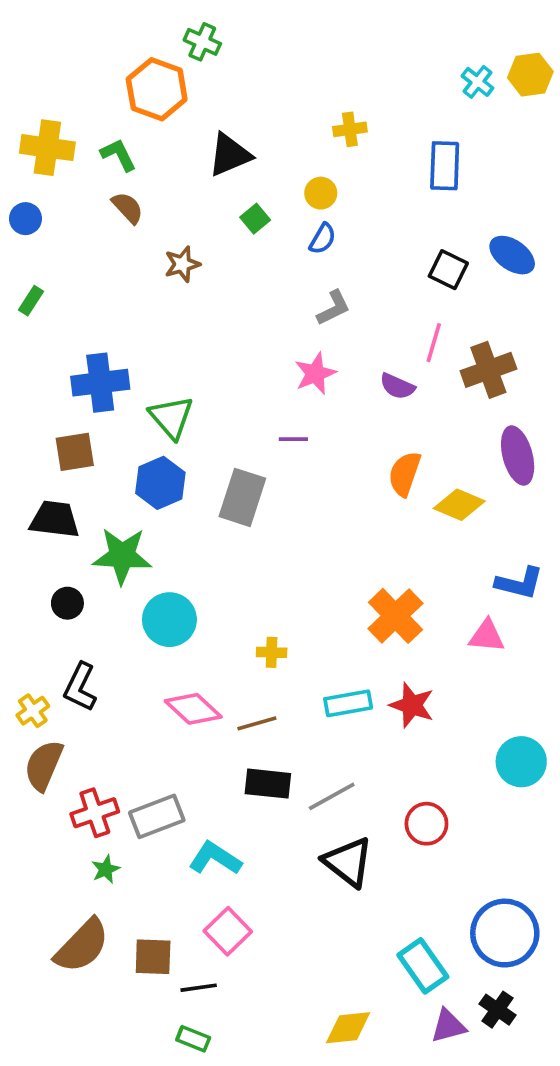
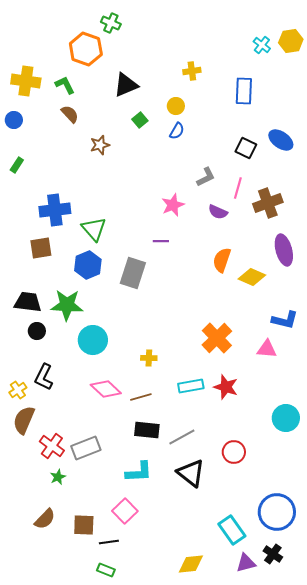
gray L-shape: (334, 308) -> (206, 177), moved
black trapezoid: (55, 519) -> (28, 302), moved
red cross: (95, 813) -> (52, 446), turned -35
cyan L-shape: (215, 858) -> (139, 472), moved, turned 144
brown semicircle: (82, 946) -> (45, 519), size x0.7

